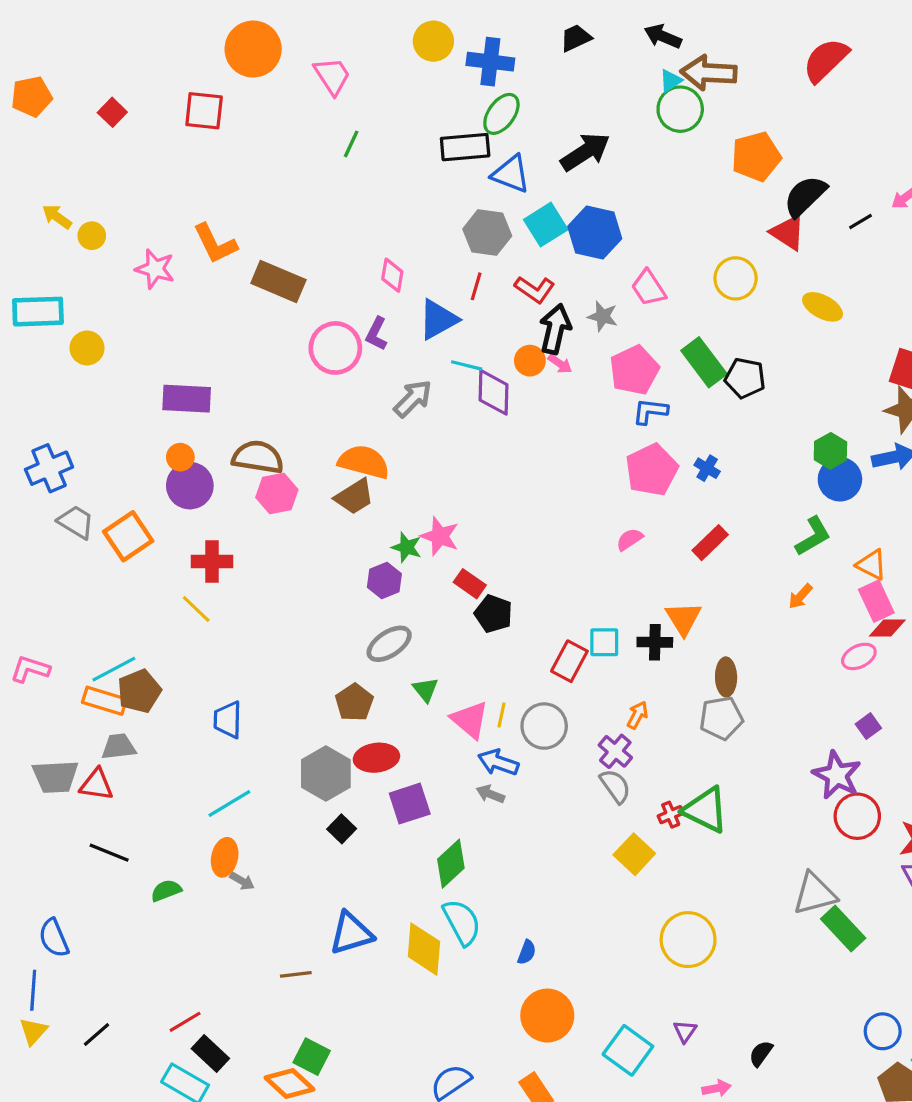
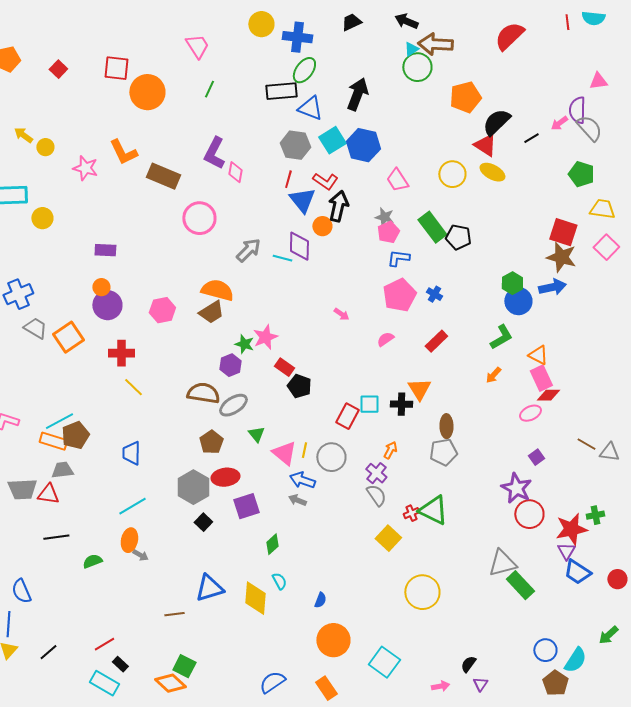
orange circle: (253, 49) -> (147, 92), moved
black arrow: (585, 152) -> (357, 94), turned -36
yellow ellipse: (823, 307) -> (492, 172), moved
gray star: (603, 316) -> (384, 217), moved
blue triangle: (438, 320) -> (302, 200), moved, turned -40
purple L-shape: (376, 334) -> (214, 153), moved, size x1.5
pink arrow: (560, 364) -> (341, 314), moved
cyan line: (467, 365) -> (282, 258), moved
pink pentagon: (634, 370) -> (388, 232), size x0.7
purple rectangle: (187, 399) -> (105, 250), size x0.7
brown semicircle: (258, 457) -> (203, 393), moved
pink star: (440, 536) -> (265, 337), turned 30
yellow line: (196, 609) -> (133, 387), moved
black line: (109, 853) -> (56, 537), turned -30
green diamond: (451, 864) -> (272, 544), size x0.7
cyan semicircle: (462, 922) -> (279, 581), size x0.6
purple triangle: (685, 1031) -> (480, 684), moved
black rectangle: (210, 1053) -> (120, 664), size x0.7

